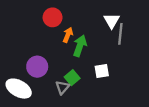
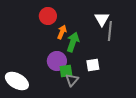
purple circle: (37, 67) -> (57, 61), moved
green square: (72, 78) -> (66, 71), turned 32
gray triangle: (62, 87) -> (72, 80), moved

